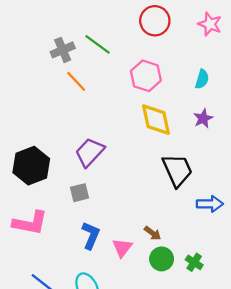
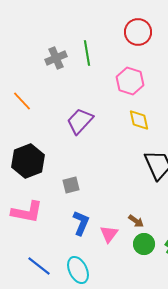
green line: (98, 44) -> (87, 53), turned 45
orange line: (76, 81) -> (22, 101), moved
yellow diamond: (156, 120) -> (139, 120), size x0.7
purple trapezoid: (90, 152) -> (80, 121), moved

